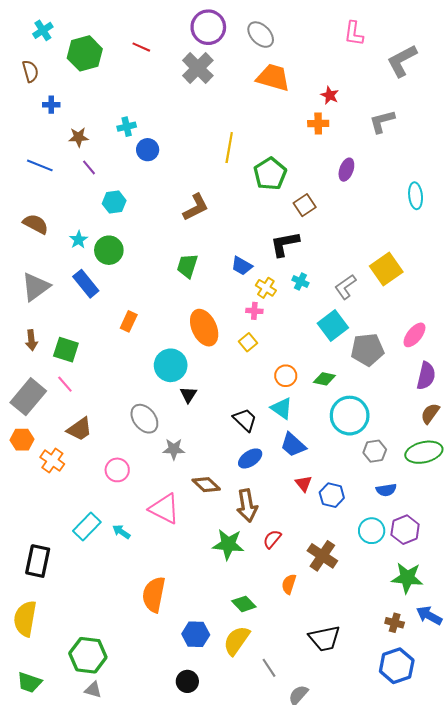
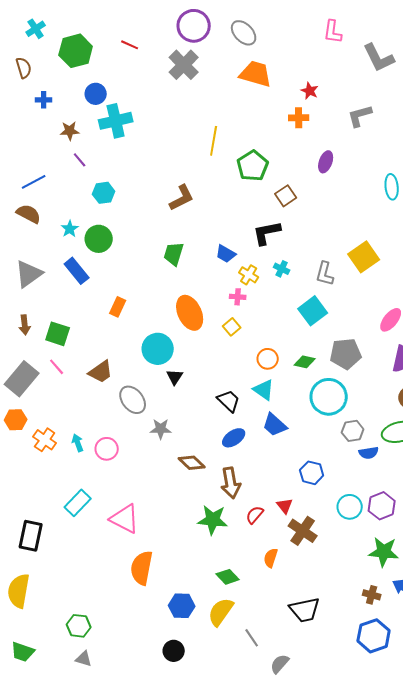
gray L-shape: (402, 61) -> (379, 58), turned -88
cyan cross: (127, 127) -> (116, 121), size x1.8
blue circle: (148, 150) -> (96, 94), moved
blue line: (40, 165) -> (34, 182), moved, turned -50
gray L-shape: (345, 287) -> (325, 274), turned -40
gray pentagon: (367, 350) -> (346, 354), moved
brown trapezoid: (80, 429) -> (101, 372), moved
red triangle: (304, 484) -> (285, 506), moved
blue semicircle: (386, 490) -> (369, 453), moved
pink triangle: (164, 509) -> (125, 519), moved
cyan arrow: (121, 532) -> (78, 443), moved, turned 36
green hexagon: (88, 655) -> (79, 626), size x0.7

